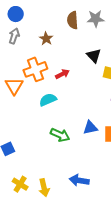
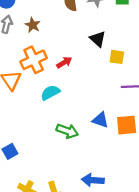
brown star: (46, 39) -> (33, 25), moved
blue triangle: (90, 128) -> (100, 120), turned 35

